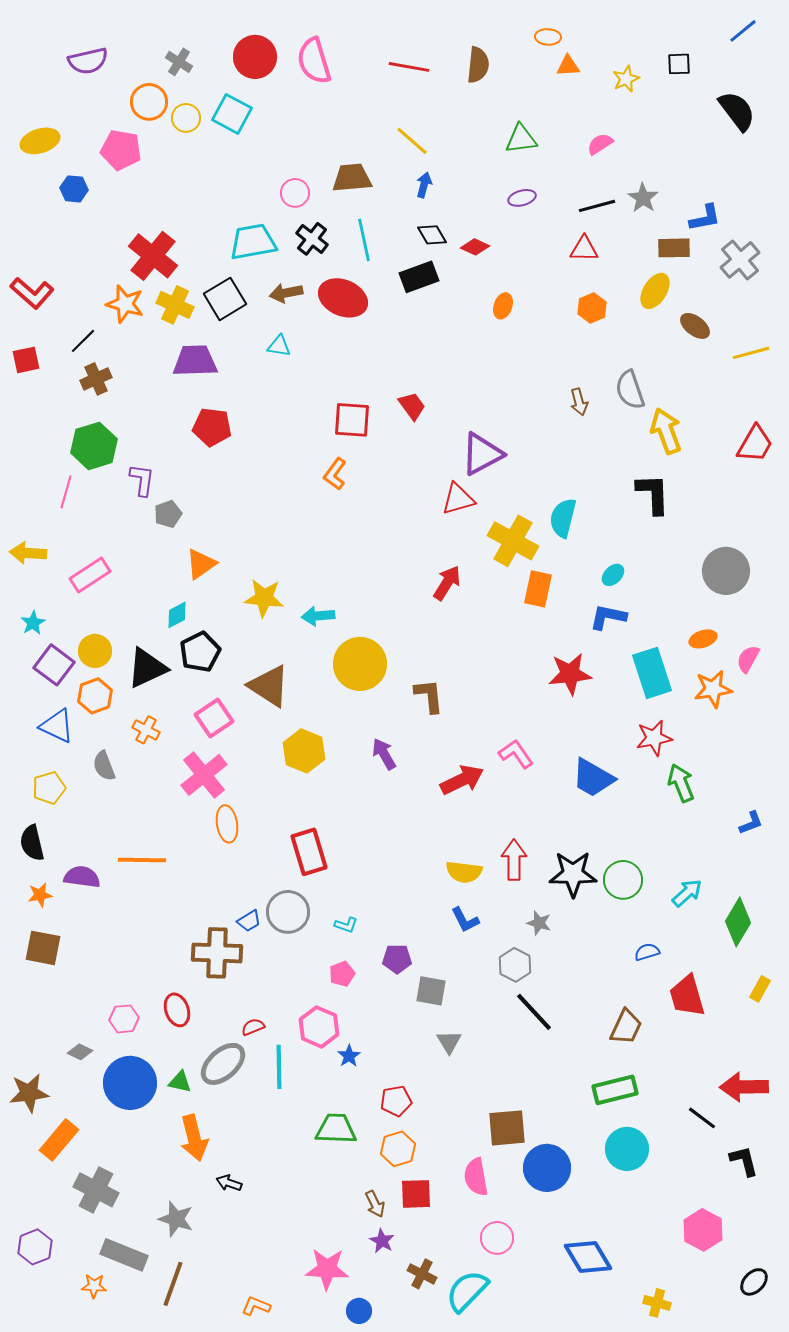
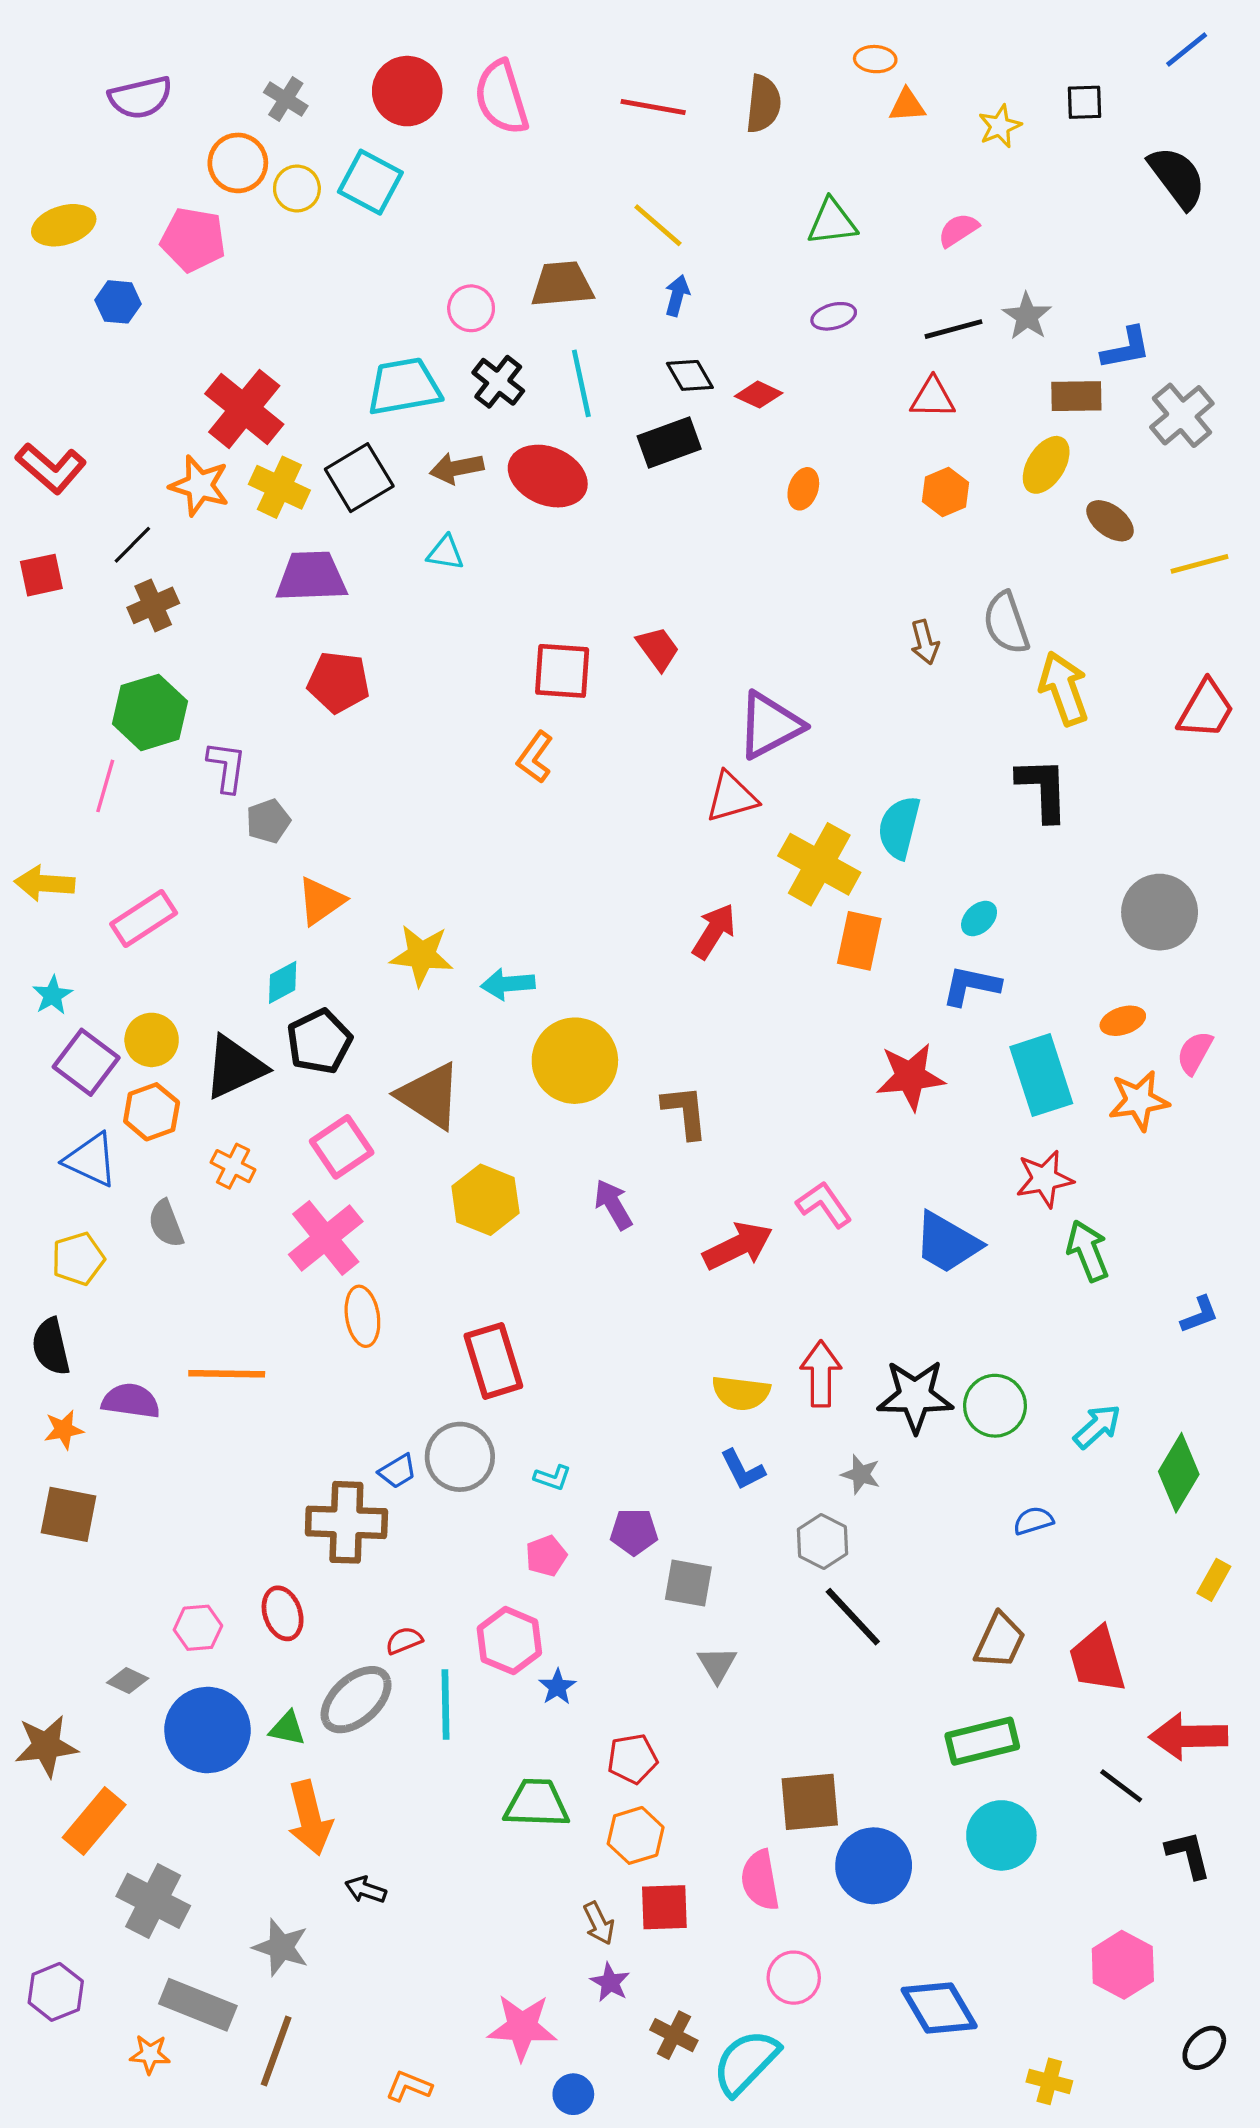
red trapezoid: (687, 996) -> (1097, 1660), moved

